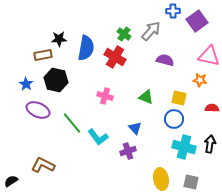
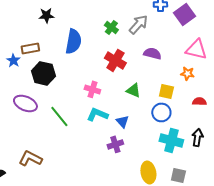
black star: (59, 39) -> (46, 15), moved
red cross: (115, 57) -> (115, 60), moved
blue star: (26, 84) -> (13, 60), moved
cyan L-shape: (98, 137) -> (97, 114), moved, turned 150

